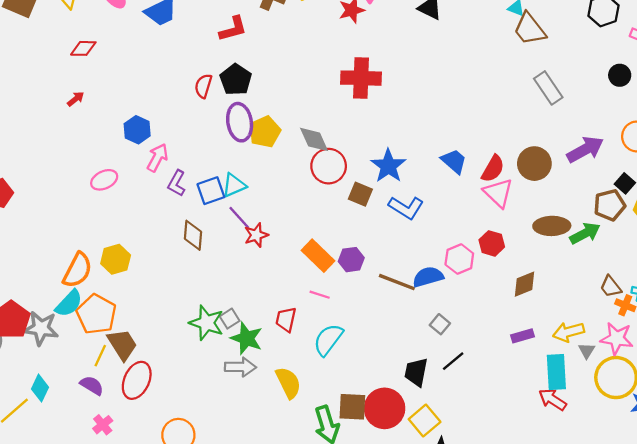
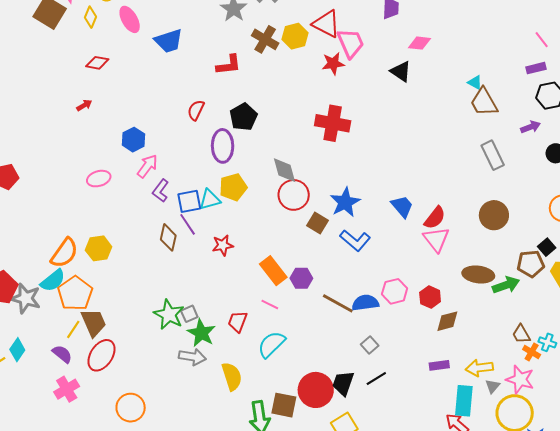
black pentagon: (236, 80) -> (243, 117), moved
yellow pentagon: (265, 132) -> (233, 187), moved
purple arrow: (585, 149) -> (531, 127), moved, size x0.6
brown circle: (534, 164) -> (494, 215), moved
purple line: (239, 218) -> (188, 224), moved
red hexagon: (492, 243) -> (430, 297), moved
red circle: (385, 408) -> (316, 390), moved
pink cross: (103, 425) -> (67, 389), size x1.4

